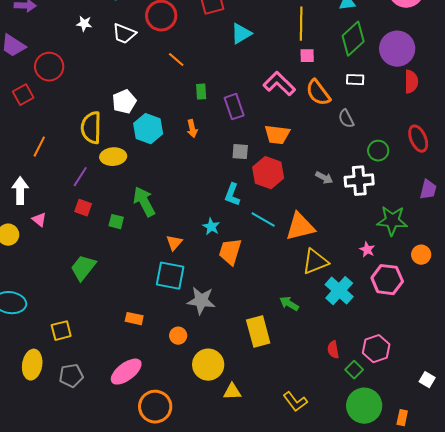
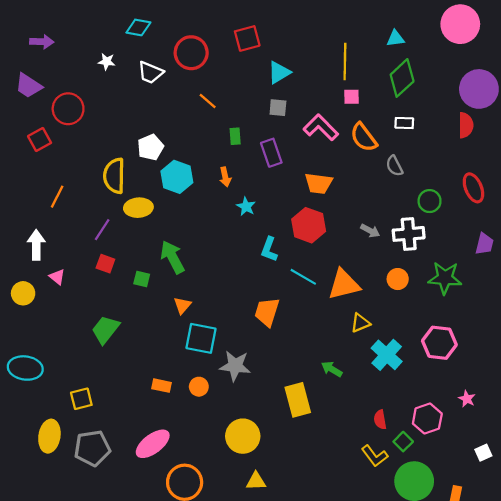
purple circle: (397, 49) -> (479, 89), moved
gray square: (240, 152) -> (278, 108), moved
cyan star: (211, 227) -> (246, 207), moved
orange triangle: (174, 243) -> (182, 305), moved
pink star: (367, 250) -> (467, 399), moved
orange circle: (421, 255) -> (398, 279), moved
yellow triangle: (315, 262) -> (360, 323), size x0.7
orange circle: (178, 336) -> (199, 387), moved
gray pentagon: (71, 376) -> (92, 448), size x1.4
white square: (427, 380) -> (483, 453), turned 35
yellow triangle: (232, 392) -> (256, 481), moved
yellow L-shape: (295, 402) -> (375, 456), moved

